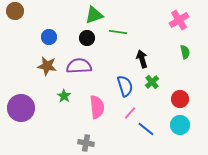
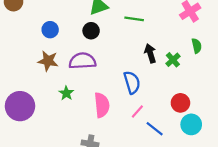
green line: (118, 32) -> (134, 19), moved
green cross: (152, 82) -> (173, 60), moved
red circle: (180, 99) -> (180, 103), moved

